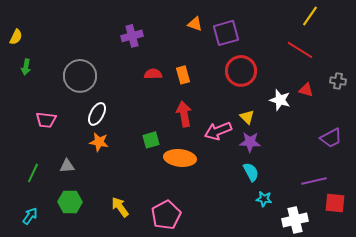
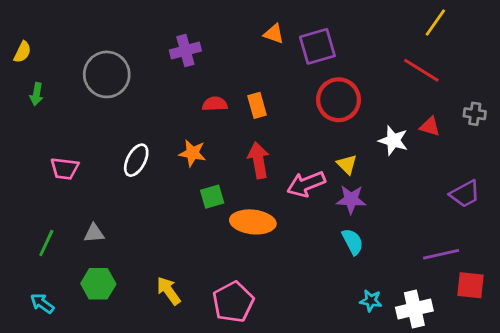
gray circle: (80, 76) -> (107, 74), moved
orange star: (99, 142) -> (192, 153), moved
cyan star: (264, 199) -> (371, 301), moved
cyan arrow: (30, 216) -> (42, 303), turned -90

